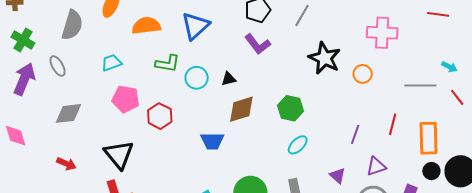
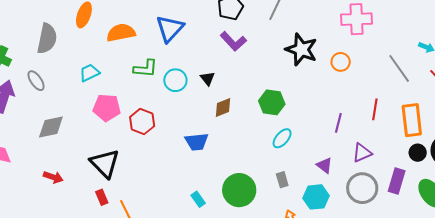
black triangle: (229, 79) -> (208, 79), turned -49
gray line: (420, 86) -> (399, 68), turned 60
brown diamond: (241, 109) -> (223, 108), size x0.7

